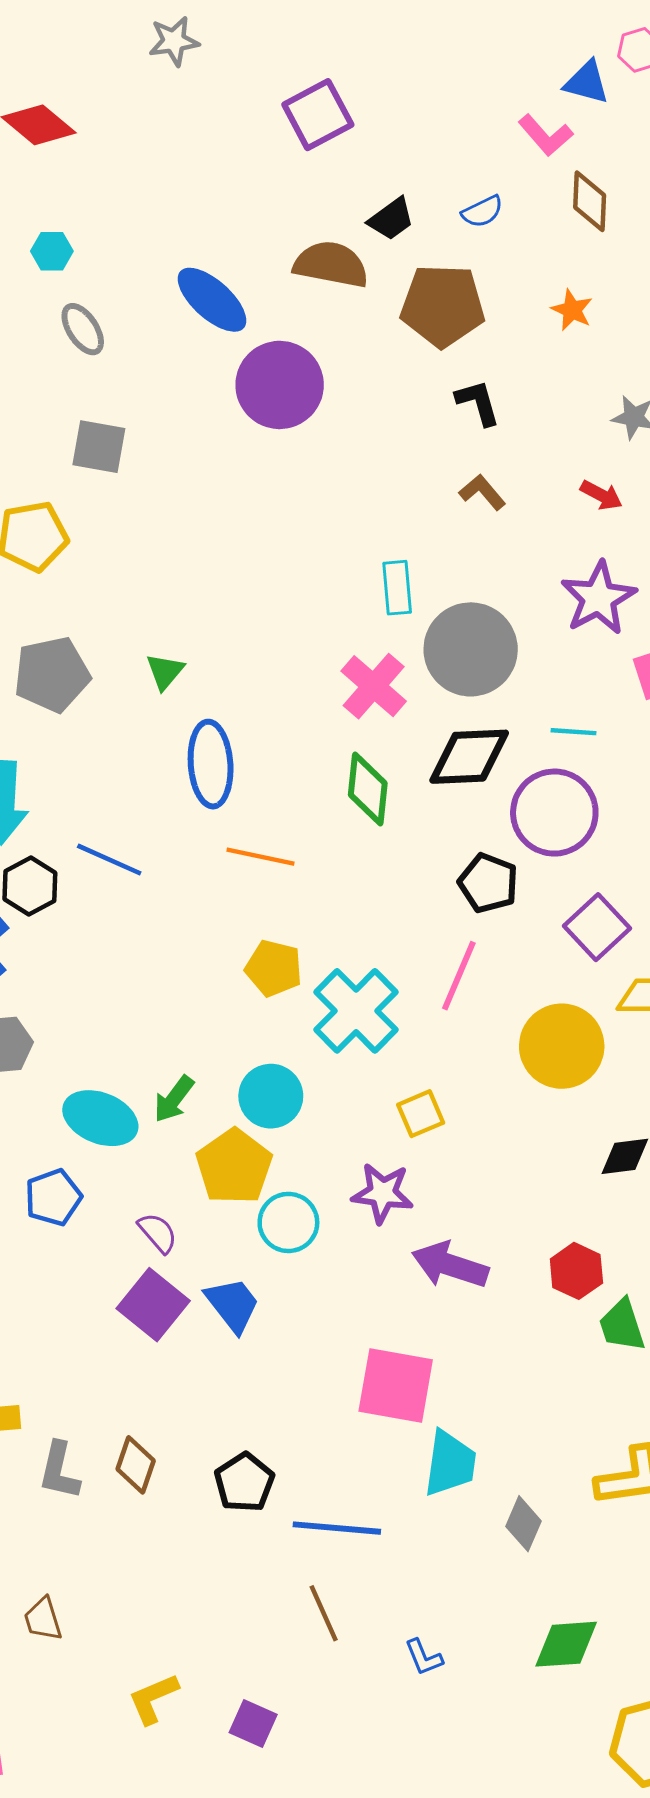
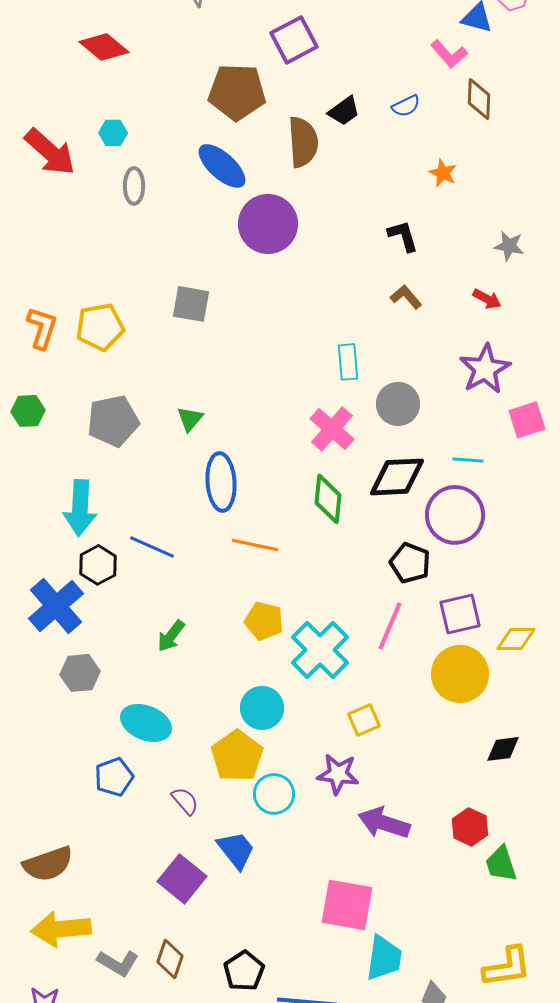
brown semicircle: (331, 264) -> (303, 142), turned 75
brown pentagon: (443, 306) -> (237, 92), moved
orange star: (572, 310) -> (443, 173), moved
gray ellipse: (83, 329) -> (134, 186), turned 33
gray square: (99, 447) -> (191, 304), moved
gray circle: (471, 649) -> (398, 404), size x0.7
purple square: (597, 927) -> (460, 614), moved, turned 30
green arrow: (174, 1099) -> (171, 636), moved
purple square: (153, 1305) -> (182, 879), moved
gray L-shape: (59, 1471) -> (118, 963), turned -72

